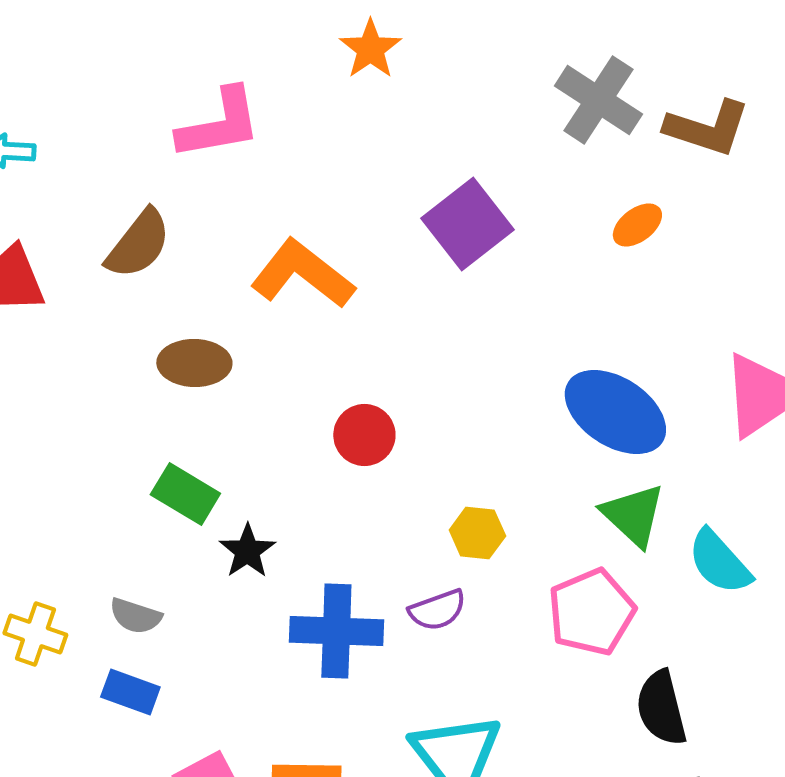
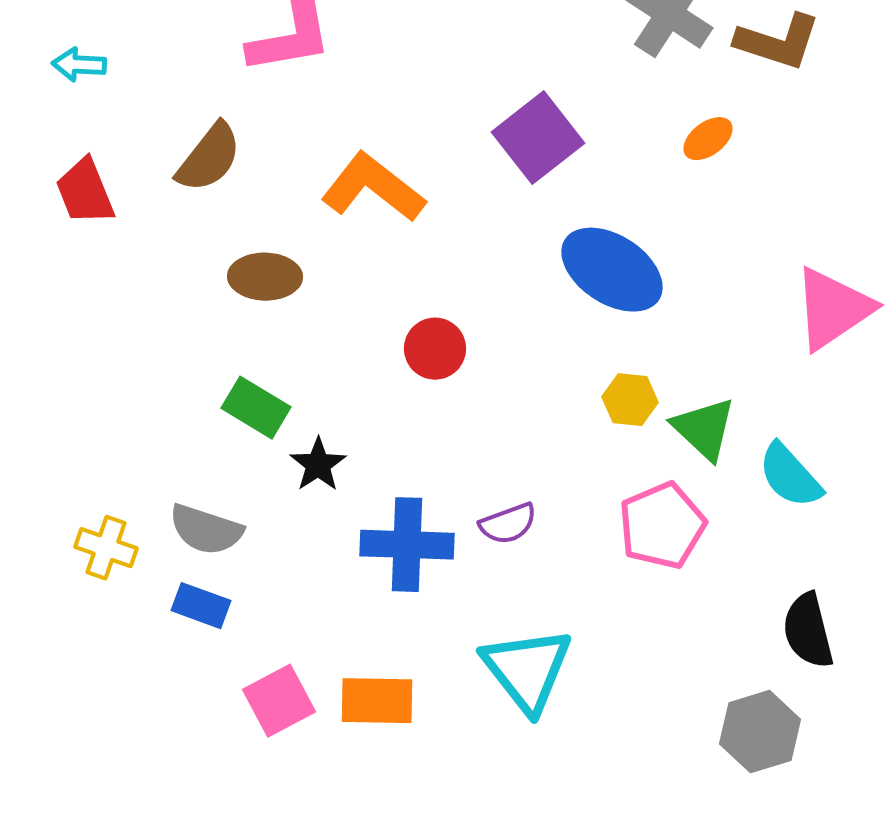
blue ellipse: (615, 412) -> (612, 270), moved
yellow hexagon: (477, 533) -> (630, 400), moved
gray semicircle: (135, 616) -> (206, 530), size x1.4
black semicircle: (661, 708) -> (808, 631), moved

